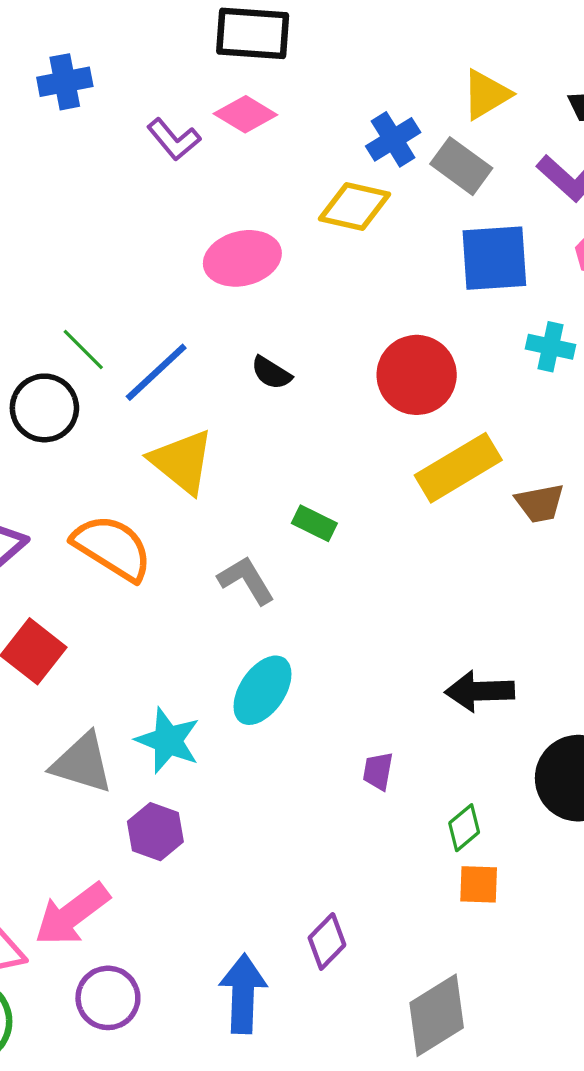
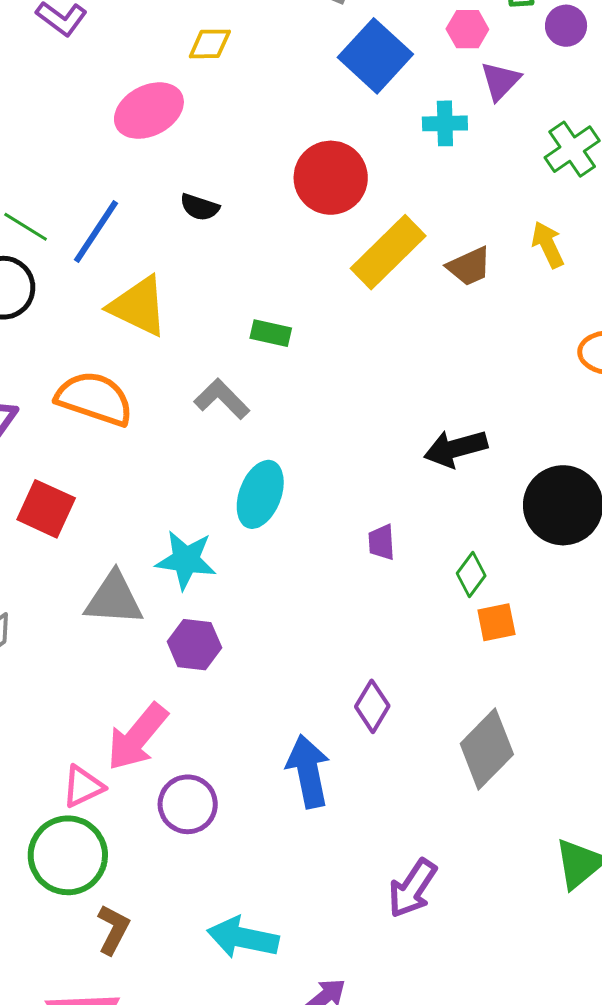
yellow diamond: (355, 206) -> (210, 44), moved, size x0.7
blue square: (494, 258) -> (375, 56), turned -30

